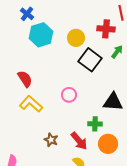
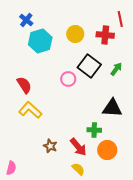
yellow circle: (76, 38) -> (75, 34), moved
green arrow: (117, 52) -> (116, 69), moved
pink circle: (69, 95) -> (68, 79), moved

